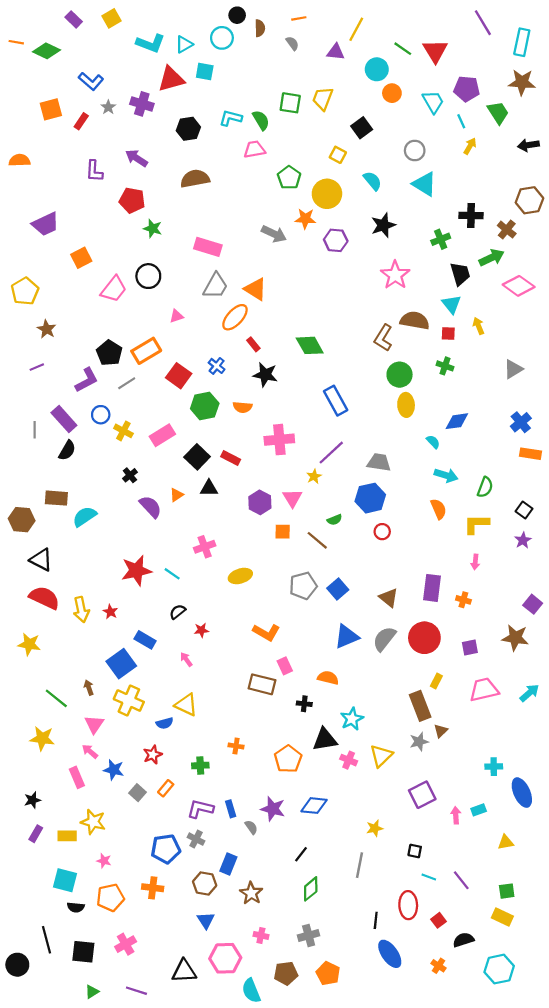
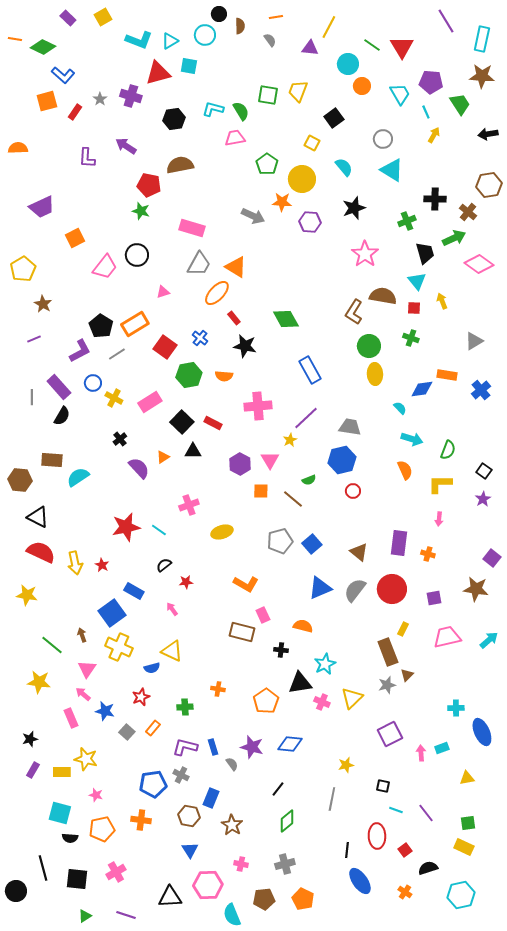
blue L-shape: (91, 81) -> (63, 75), moved
red pentagon: (132, 200) -> (149, 185), moved
orange rectangle: (531, 454) -> (447, 375), moved

